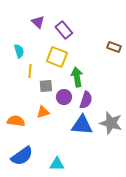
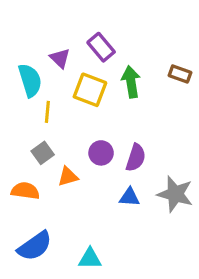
purple triangle: (38, 22) -> (60, 58), moved
cyan semicircle: (19, 51) -> (30, 80), size x1.5
green arrow: (77, 77) -> (131, 82), moved
gray square: (46, 86) -> (43, 153), moved, turned -32
blue triangle: (82, 125) -> (129, 197), size x0.6

